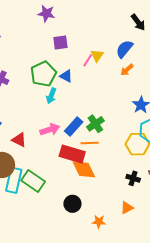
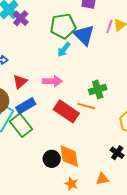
pink line: (88, 60) -> (109, 26), turned -32
blue triangle: (66, 76) -> (84, 35), size x1.6
blue rectangle: (74, 126) -> (26, 106), moved
red triangle: (19, 140) -> (20, 82), turned 35
orange diamond: (84, 169) -> (69, 156), moved

